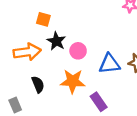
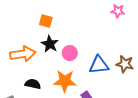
orange square: (43, 19) -> (46, 21), moved
black semicircle: (38, 84) -> (33, 84), turned -56

